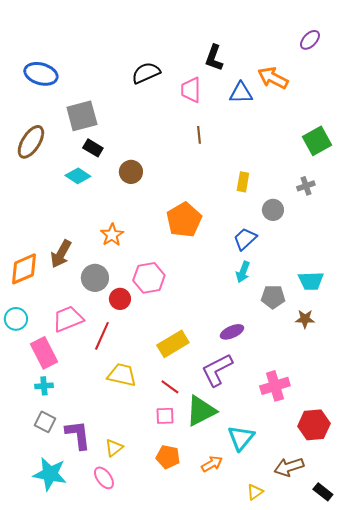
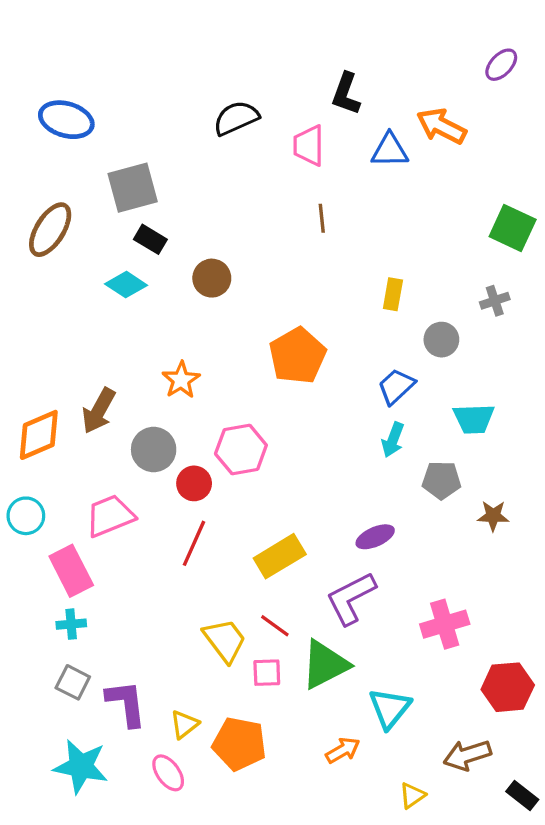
green square: (317, 141) -> (513, 228), turned -36
cyan trapezoid: (311, 281) -> (474, 419), moved
red line: (102, 336) -> (194, 543), moved
yellow trapezoid: (122, 375) -> (225, 640), moved, turned 40
orange pentagon: (168, 457) -> (239, 744), moved, size x1.4

